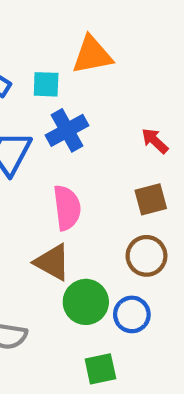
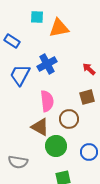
cyan square: (46, 84) -> (37, 17), moved
brown circle: (147, 256) -> (69, 119), moved
blue circle: (132, 314) -> (89, 152), moved

